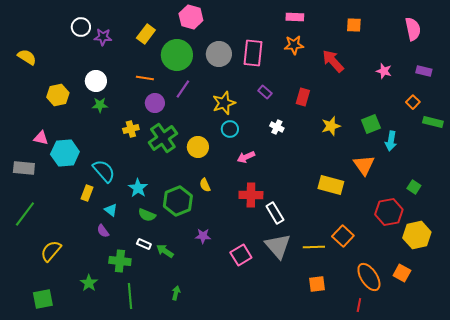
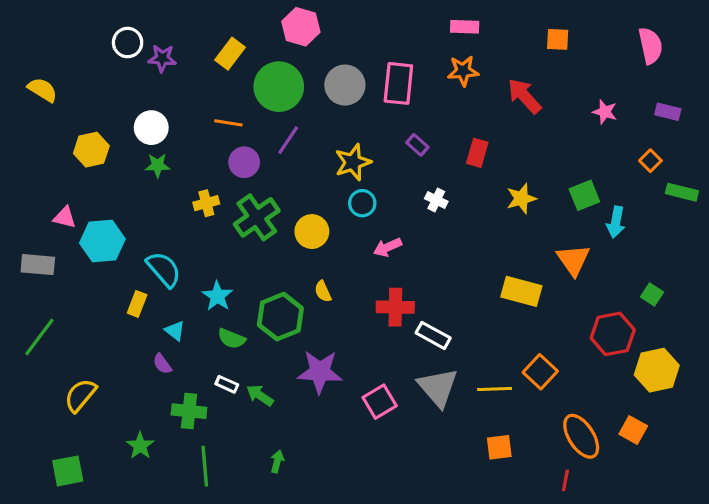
white rectangle: (275, 213) -> (433, 335), turned -30
purple star: (203, 236) -> (320, 372), size x1.8

